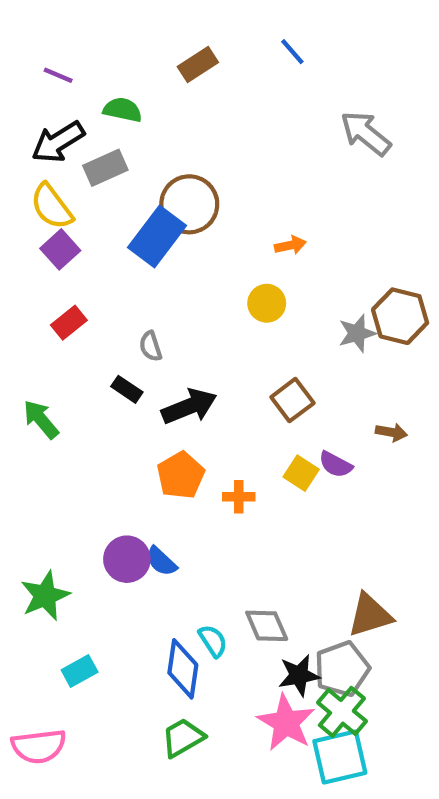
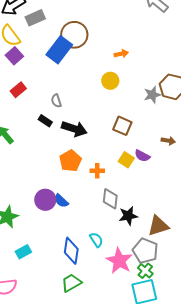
brown square: (292, 400) -> (122, 126), turned -30
black arrow: (189, 406) -> (74, 129), turned 40
gray diamond: (267, 626) -> (110, 199), moved, turned 30
cyan semicircle: (213, 641) -> (96, 240), moved
gray pentagon: (342, 669) -> (145, 251), turned -30
black star: (299, 675) -> (128, 216), moved
green cross: (342, 712) -> (145, 271), size x0.7
pink star: (286, 723) -> (119, 261), moved

